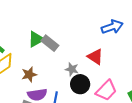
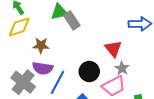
gray star: (72, 69) -> (122, 68), moved

